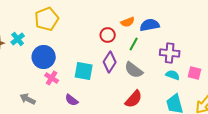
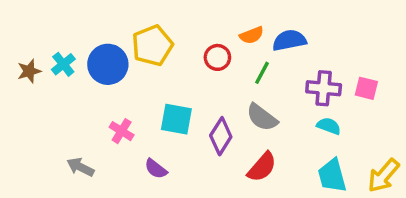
yellow pentagon: (47, 19) -> (152, 45), moved
blue circle: (44, 57) -> (108, 64), moved
purple diamond: (110, 62) -> (221, 136), moved
pink square: (195, 73) -> (366, 88), moved

